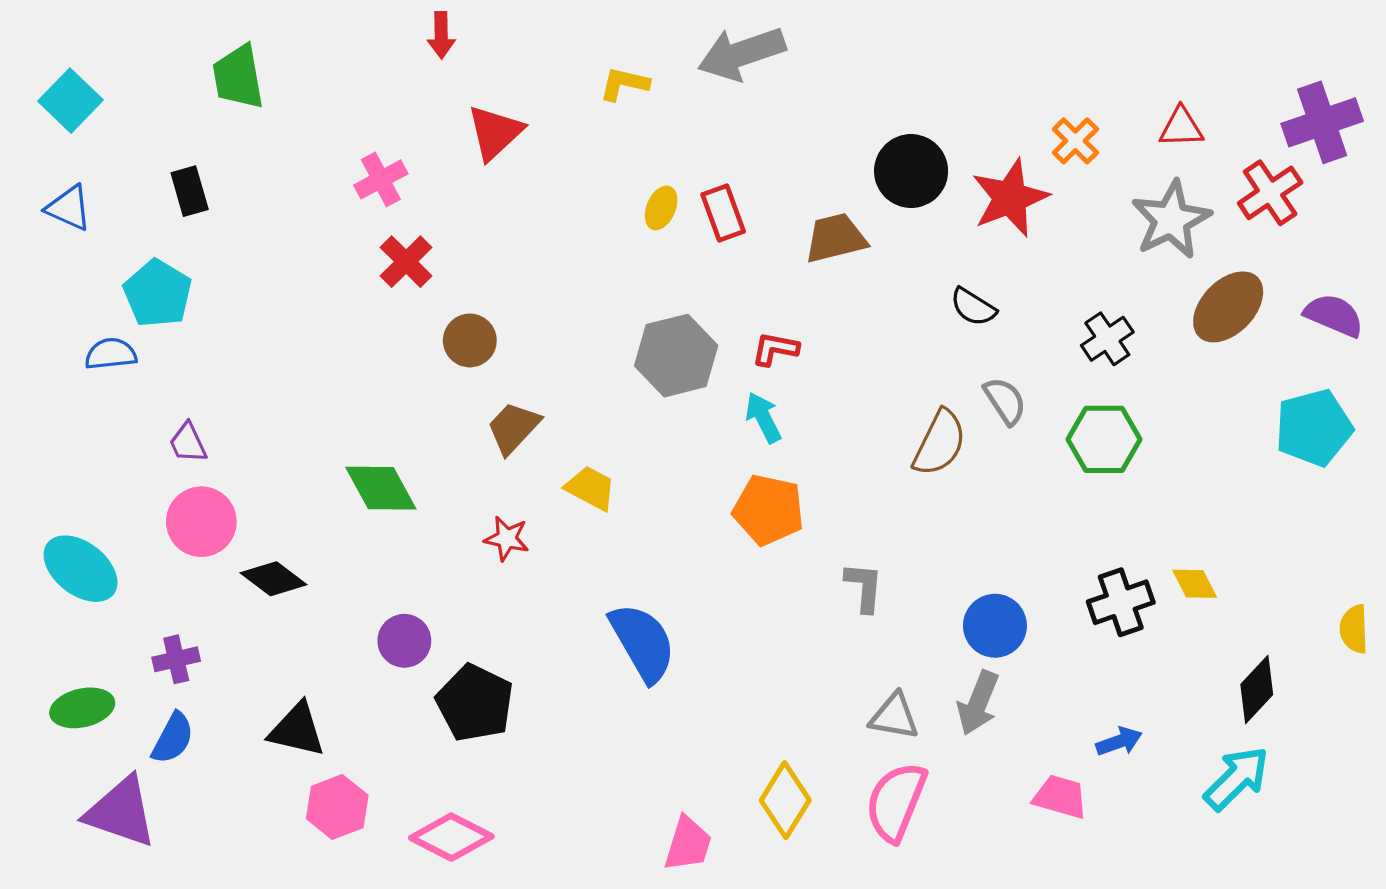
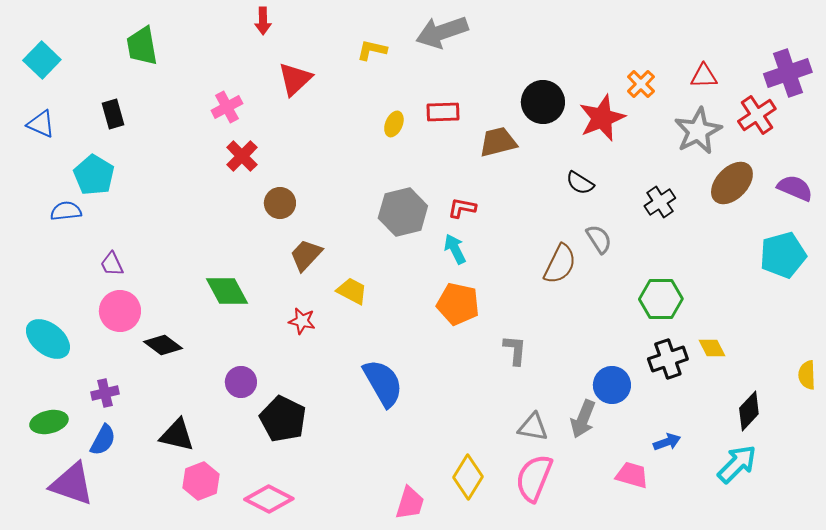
red rectangle: (723, 213) -> (443, 112), moved, turned -72
green hexagon: (1104, 439) -> (661, 299), moved
blue circle: (995, 626) -> (612, 385), moved

